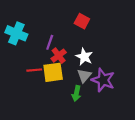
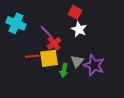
purple line: (50, 42) -> (46, 31), turned -64
white star: (84, 57) -> (79, 29), moved
green arrow: (76, 93) -> (64, 70), moved

